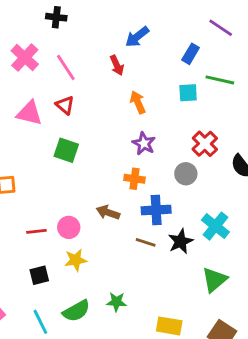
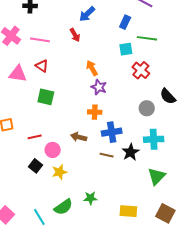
pink line: (66, 67) -> (40, 40), turned -42
orange arrow: (138, 102) -> (92, 68), moved
red cross: (205, 144) -> (141, 70), moved
gray circle: (186, 174) -> (147, 108), moved
cyan cross: (215, 226) -> (154, 139), turned -36
red line: (36, 231) -> (35, 137), moved
black square: (39, 275) -> (36, 166), moved, turned -32

